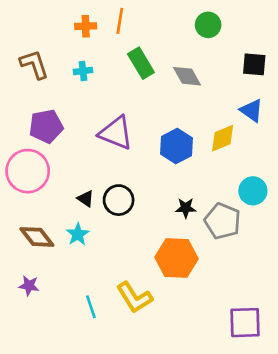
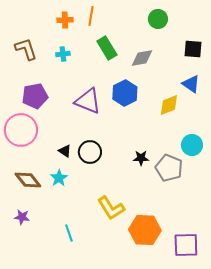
gray diamond: (187, 76) -> (142, 58), turned -70
blue hexagon: (177, 146) -> (125, 93), moved
orange hexagon: (177, 258) -> (145, 230), moved
yellow L-shape: (134, 298) -> (111, 208), moved

